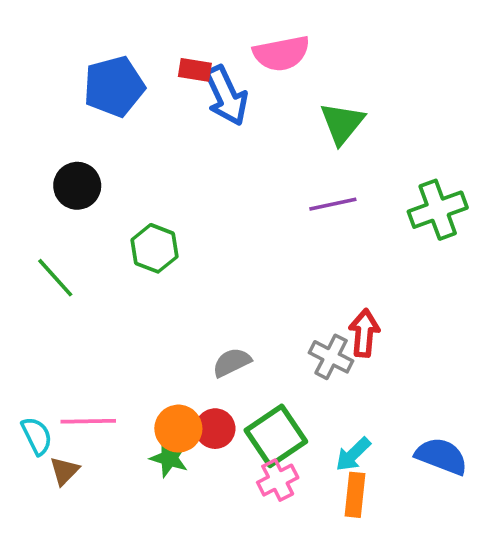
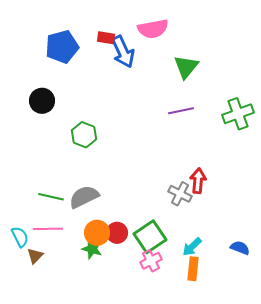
green line: (55, 278) -> (51, 197), moved, turned -35
gray semicircle: (232, 362) -> (84, 197), moved, size x1.4
blue semicircle: (441, 456) -> (240, 248), size x0.7

